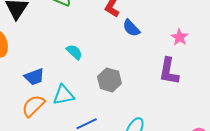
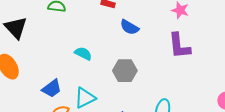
blue semicircle: (131, 28) -> (129, 27), moved

